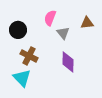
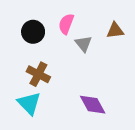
black circle: (18, 30) -> (33, 32), moved
purple diamond: (68, 62) -> (93, 105), moved, turned -30

